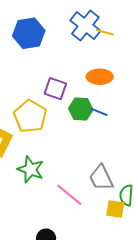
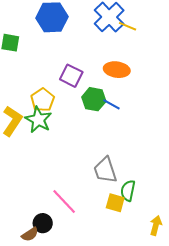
yellow pentagon: (30, 116) -> (43, 100), size x0.7
green star: (31, 169) -> (38, 120), moved
pink line: (69, 195) -> (64, 201), moved

